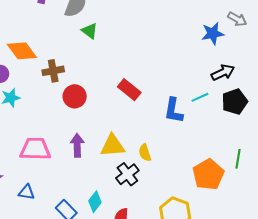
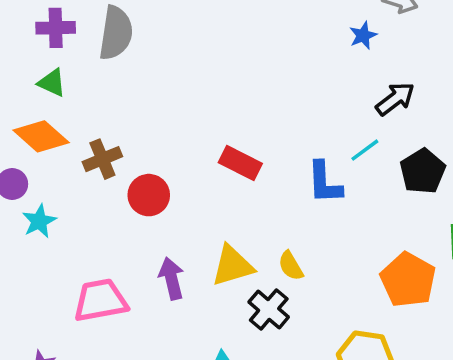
green triangle: (90, 31) -> (52, 83), moved
blue star: (213, 34) -> (363, 35), size x0.7
black pentagon: (235, 102) -> (423, 171), moved

